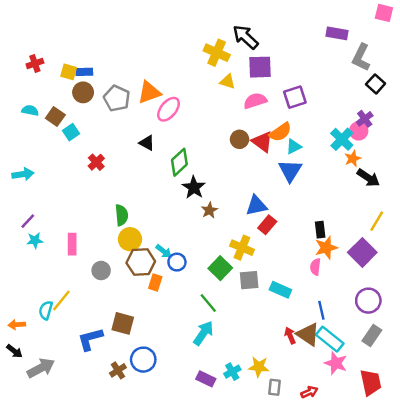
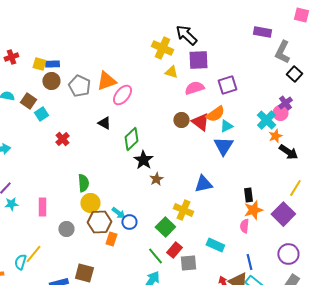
blue triangle: (256, 206) -> (203, 184), moved
red rectangle: (267, 225) -> (174, 250), moved
gray square: (249, 280) -> (188, 263), moved

